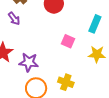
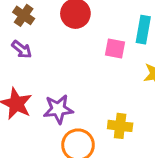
pink square: (68, 41) -> (115, 48), moved

